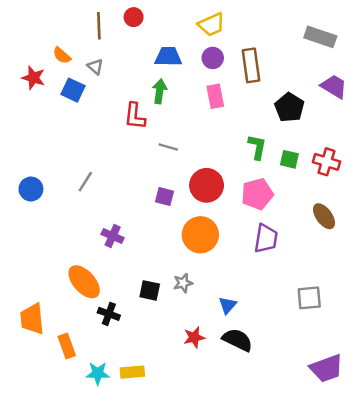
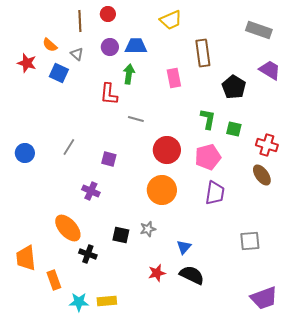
purple circle: (213, 58) -> (110, 47), moved
red cross: (326, 162) -> (267, 145), moved
purple square: (164, 196) -> (109, 159), moved

